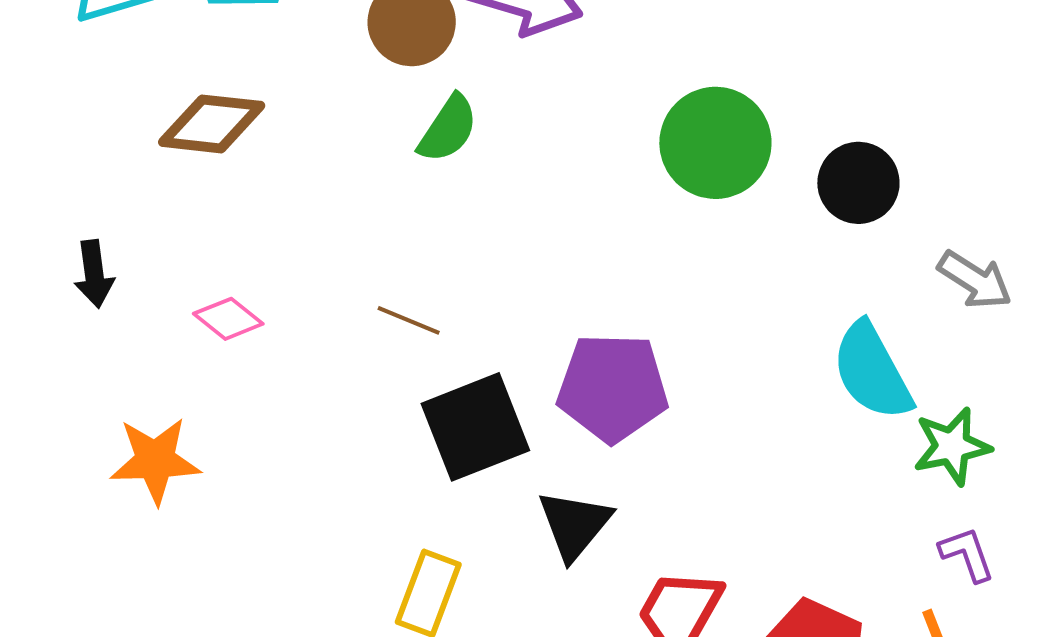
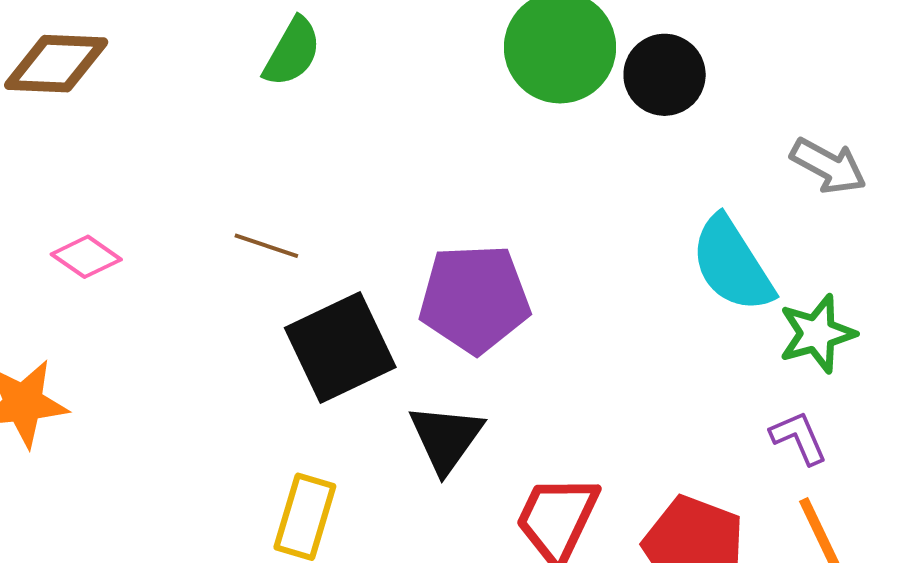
black circle: (858, 183) -> (665, 75), moved
purple L-shape: (967, 554) -> (799, 438), moved

